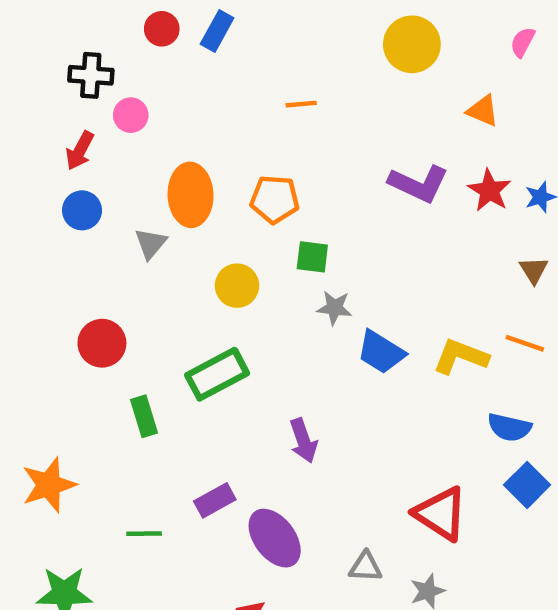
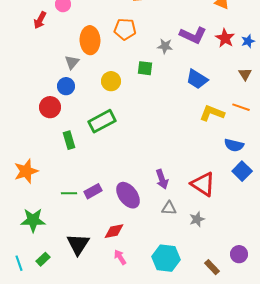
orange pentagon: (275, 199) -> (125, 29), moved
blue circle: (82, 210) -> (66, 86), moved
gray star: (334, 308) -> (165, 46), moved
blue trapezoid: (381, 352) -> (197, 79), moved
purple arrow: (303, 441) -> (162, 179), moved
purple rectangle: (215, 500) -> (93, 191), moved

